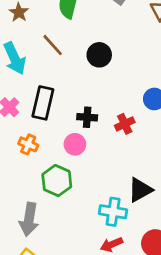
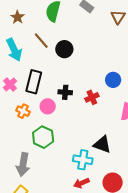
black circle: (99, 55) -> (64, 49), moved
pink circle: (75, 144) -> (48, 106), moved
black triangle: (140, 190) -> (102, 145), turned 48

